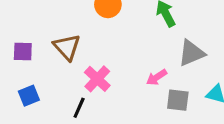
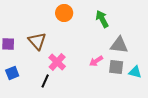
gray triangle: (192, 53) -> (119, 45), turned 30
gray square: (178, 100) -> (116, 67), moved

